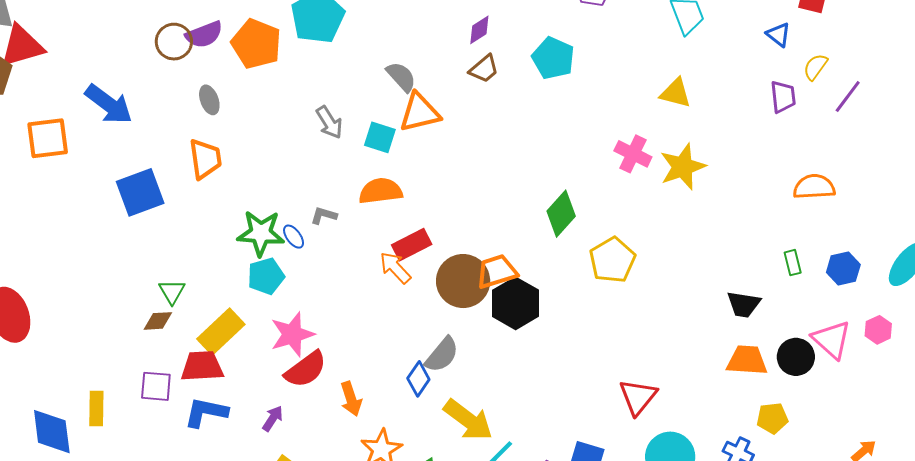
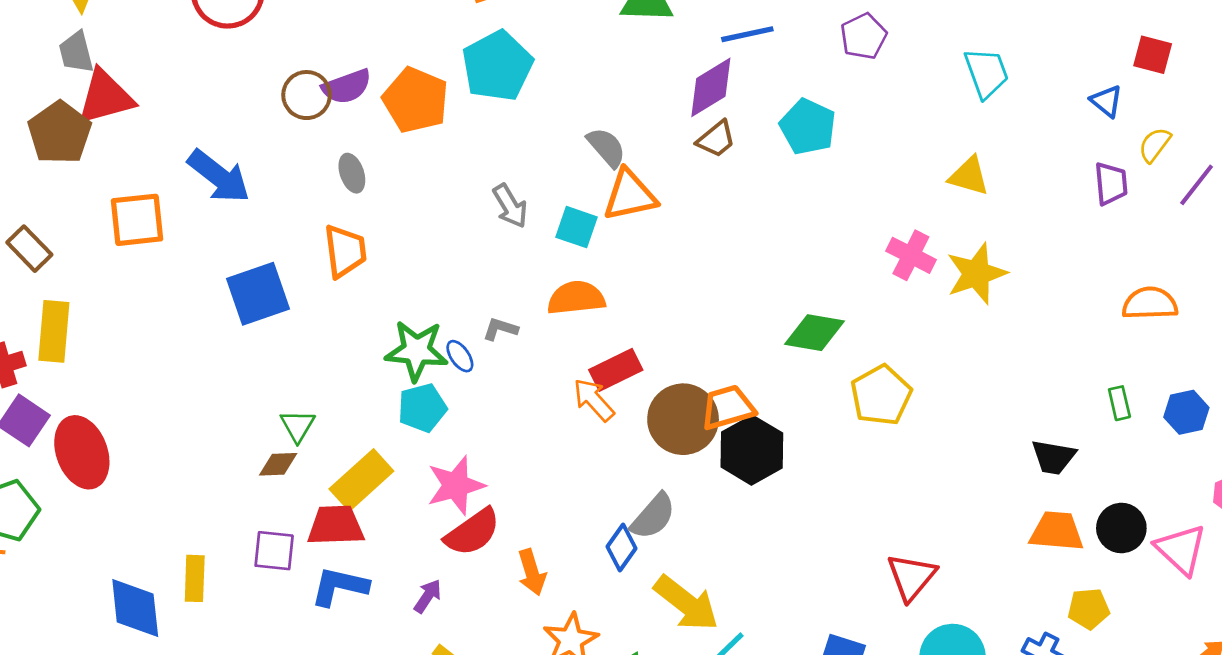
purple diamond: (479, 30) -> (711, 87), size x1.6
green diamond: (561, 214) -> (814, 333), turned 57
pink triangle: (832, 340) -> (1181, 549), moved

